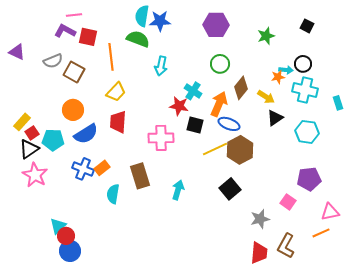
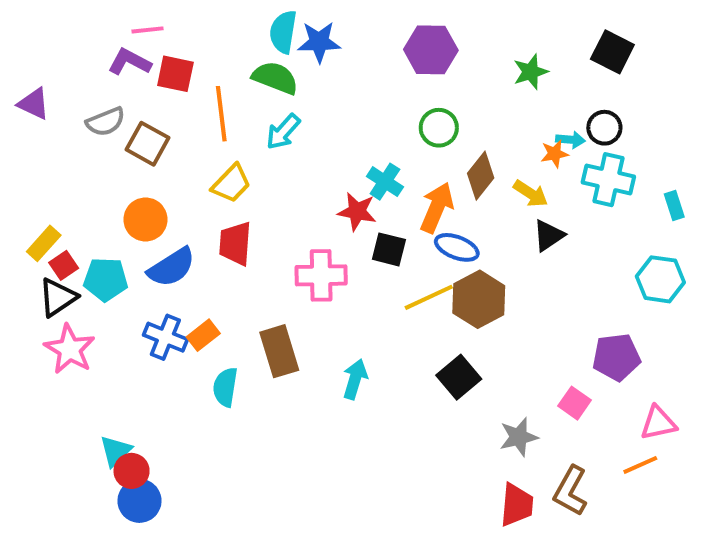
black square: (307, 26) -> (612, 52), size x1.5
cyan arrow: (161, 66) -> (283, 132), moved, turned 30
cyan hexagon: (307, 132) -> (660, 279), moved

